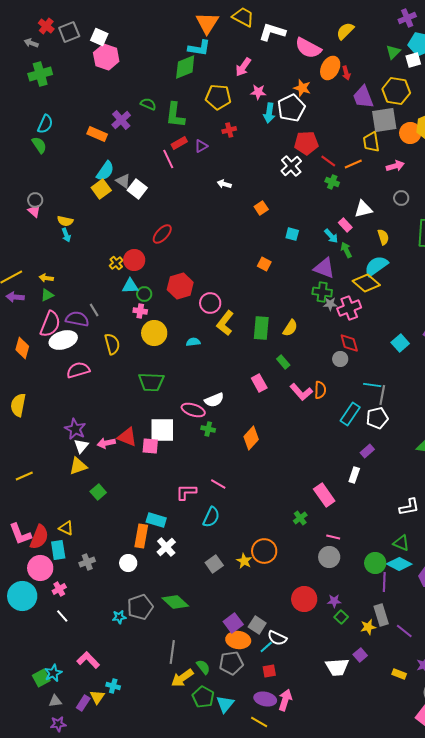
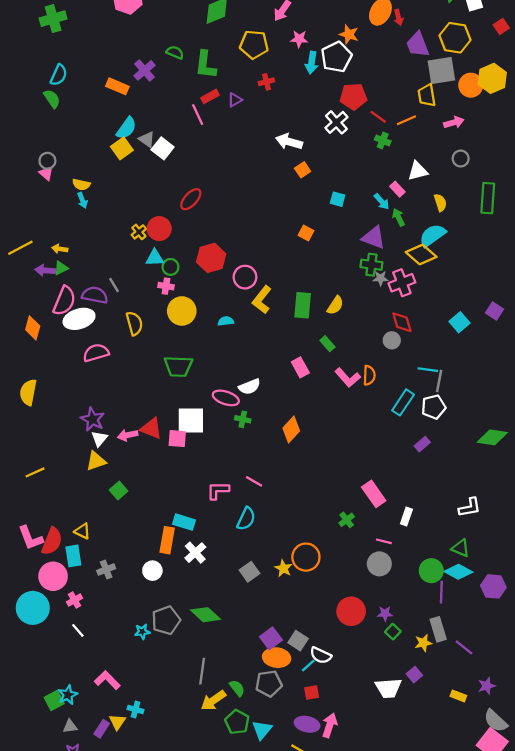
white arrow: (224, 184) -> (289, 142), moved, size x1.6
purple arrow: (15, 297) -> (45, 270), moved
white rectangle: (354, 475) -> (406, 516), moved

